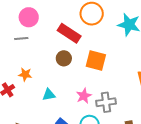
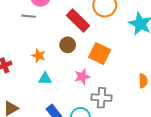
orange star: (25, 74) -> (39, 56), moved
pink star: (84, 96) -> (82, 77), moved

